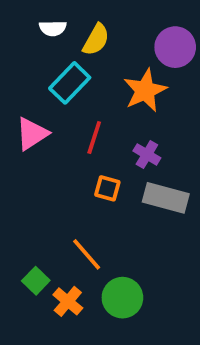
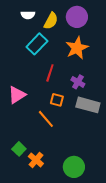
purple circle: (175, 47) -> (77, 17), moved
pink triangle: (32, 134) -> (17, 95), moved
orange line: (87, 254) -> (46, 119), moved
green circle: (122, 298) -> (74, 167), moved

